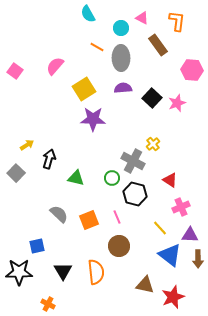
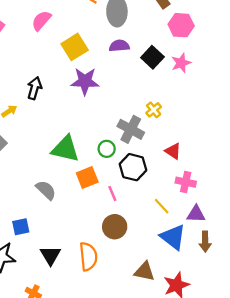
pink hexagon: (192, 70) -> (181, 25), moved
black arrow: (49, 159) -> (34, 88), moved
green triangle: (76, 178) -> (65, 149), size x1.5
pink cross: (181, 207) -> (186, 182), turned 36
orange square: (89, 220) -> (87, 177), moved

